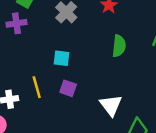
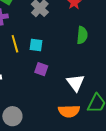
yellow line: (37, 87) -> (15, 44), moved

